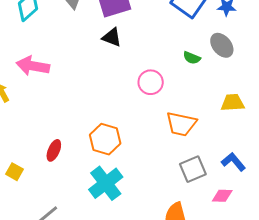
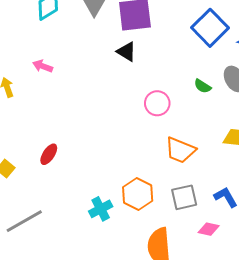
pink arrow: (33, 66) -> (43, 66), size x0.6
orange hexagon: (105, 139) -> (138, 194), moved
cyan cross: (106, 183) -> (101, 209), moved, size x0.7

